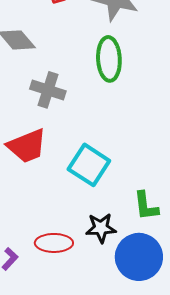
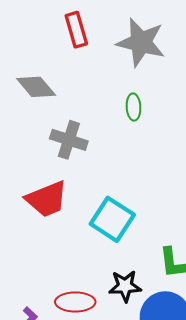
green ellipse: (109, 59) -> (133, 107), size x0.6

